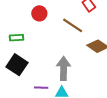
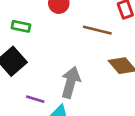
brown line: (73, 25) -> (97, 30), turned -35

